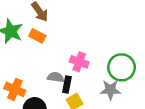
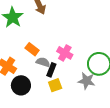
orange rectangle: (37, 36) -> (32, 49), moved

